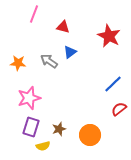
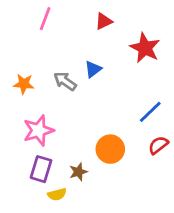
red triangle: (63, 27) -> (104, 21), moved, turned -40
orange circle: (90, 135) -> (110, 149), moved

